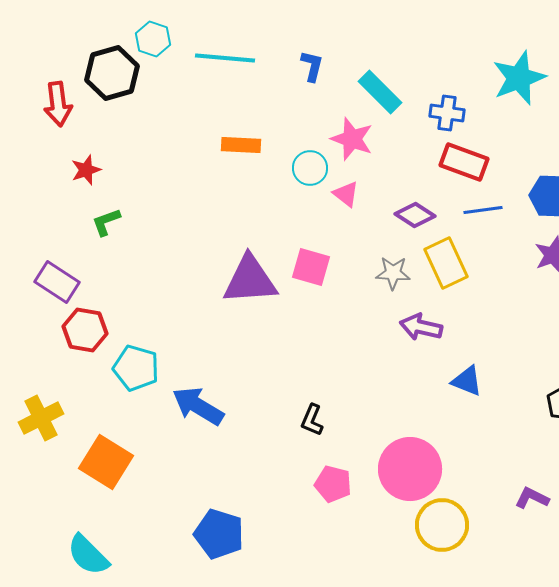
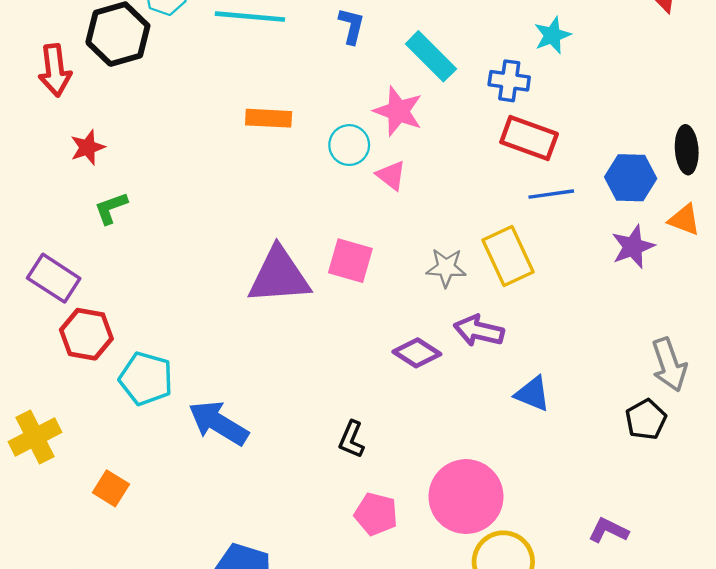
cyan star: (519, 78) -> (552, 35), moved, size x0.6
purple diamond: (415, 215) -> (417, 353), moved
orange square: (106, 462) -> (111, 488), size x0.6

